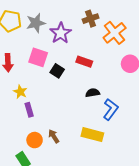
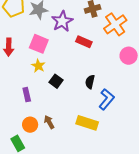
red rectangle: (84, 62) -> (84, 42), moved
black square: (57, 71) -> (56, 81), moved
yellow star: (20, 92) -> (38, 66), moved
black semicircle: (93, 93) -> (90, 82), turned -72

